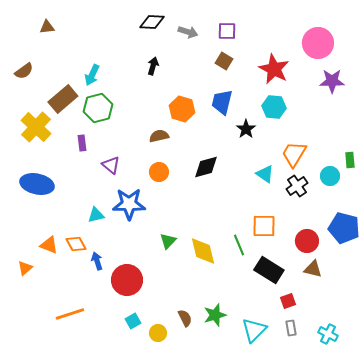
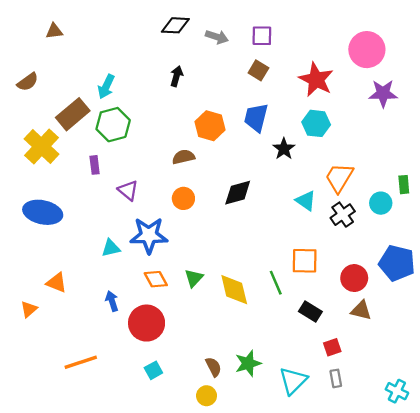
orange diamond: (76, 244) -> (156, 279), moved
black rectangle: (269, 270) -> (310, 311), size x0.7
yellow circle: (158, 333) -> (207, 396), moved
cyan cross: (328, 334) -> (397, 391), moved

